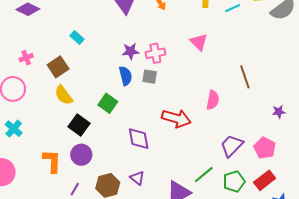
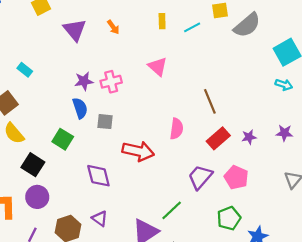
gray square: (150, 77) -> (105, 122), moved
red rectangle: (265, 180) -> (218, 138), moved
green pentagon: (234, 181) -> (229, 218), moved

